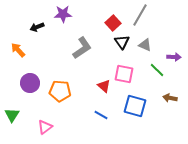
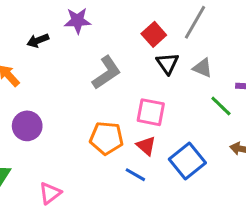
pink square: (124, 74) -> (151, 112), moved
red triangle: (104, 86) -> (146, 146), moved
orange pentagon: (60, 91) -> (106, 138), moved
blue square: (135, 106) -> (187, 161), turned 35

